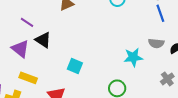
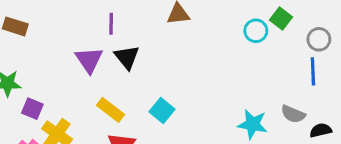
purple line: (27, 22) -> (111, 24), turned 40
yellow rectangle: (28, 78) -> (110, 110), moved

